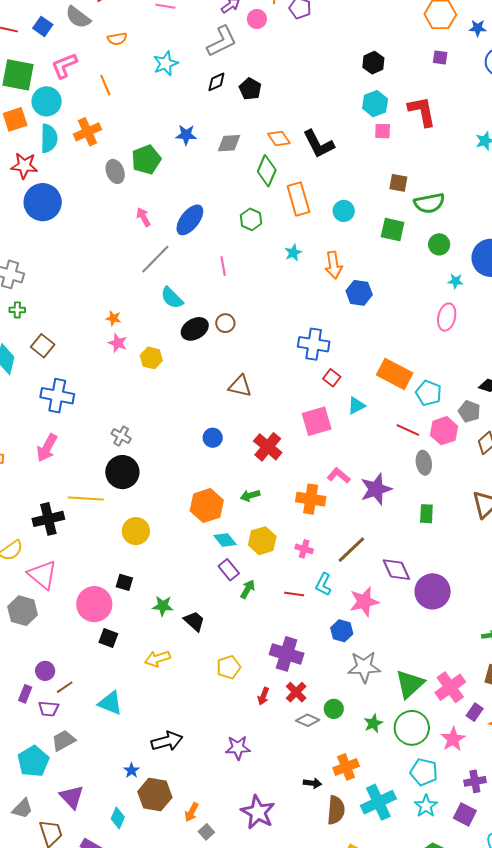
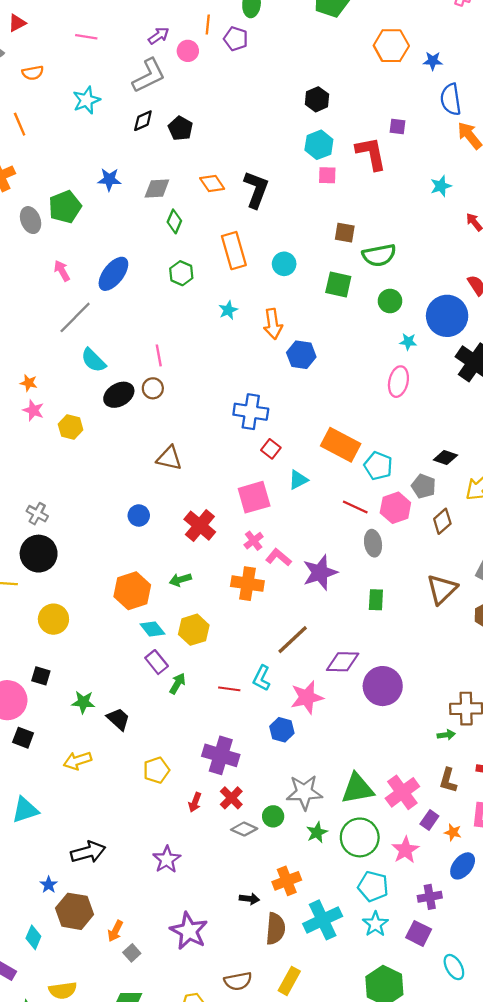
purple square: (440, 58) -> (397, 126), moved
black L-shape: (318, 144) -> (256, 189), turned -132
green diamond: (267, 171) -> (174, 221), moved, size x0.7
pink line: (223, 266) -> (159, 355), moved
pink cross: (304, 549) -> (254, 541), moved, turned 36
purple diamond: (396, 570) -> (343, 662), turned -64
gray star: (364, 667) -> (304, 792), moved
green triangle: (410, 684) -> (357, 789), turned 32
cyan triangle: (110, 703) -> (25, 810), turned -40
purple star: (238, 748) -> (167, 859), turned -30

